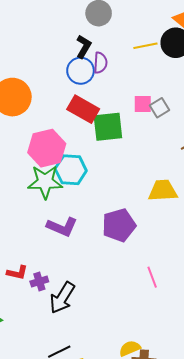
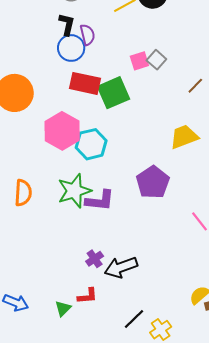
green star: (45, 182) -> (74, 191), moved
red L-shape: (17, 273) -> (87, 296), moved
black arrow: (62, 298) -> (121, 267), turned 56

